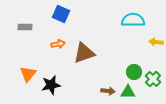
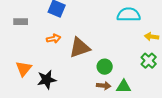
green circle: (134, 72) -> (105, 67), moved
green cross: (153, 79) -> (149, 61), moved

